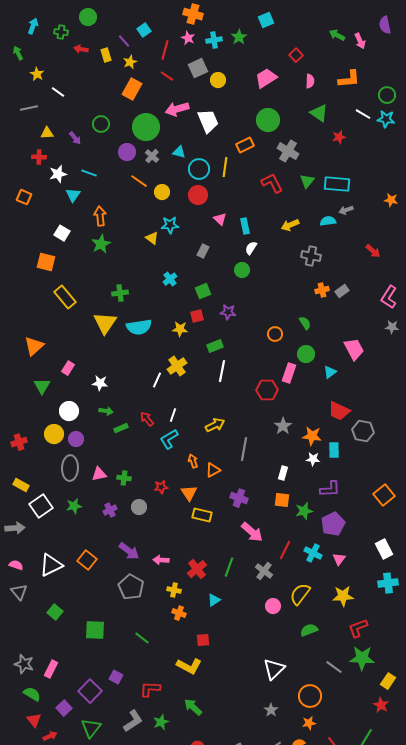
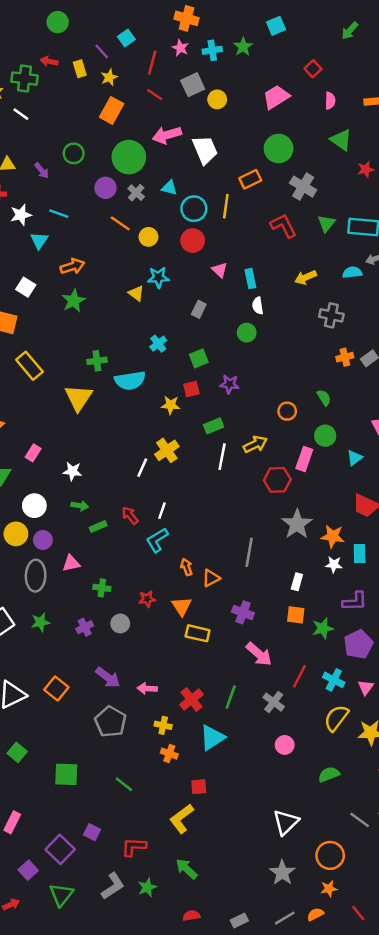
green cross: (61, 32) -> (25, 79), moved, size x1.5
green arrow: (337, 35) -> (350, 31), moved, turned -77
orange arrow: (100, 216) -> (72, 266), turned 78
white semicircle: (251, 248) -> (258, 306), turned -40
cyan semicircle: (139, 327) -> (130, 380), moved
yellow arrow: (215, 425) -> (255, 444), moved
gray star: (283, 426) -> (297, 524), size x1.4
pink triangle: (99, 474) -> (71, 563), moved
yellow semicircle: (300, 594) -> (336, 718), moved
cyan triangle: (214, 600) -> (212, 738), size x1.6
yellow L-shape: (189, 666) -> (182, 819), turned 115
gray star: (271, 710) -> (282, 873), size x1.5

